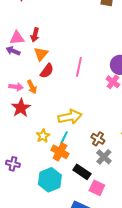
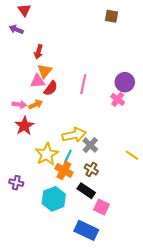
pink triangle: (17, 38) -> (38, 81), moved
purple arrow: (13, 51) -> (16, 29), moved
orange arrow: (32, 87) -> (36, 104), turned -88
yellow star: (43, 136) -> (47, 154), size x1.6
brown cross: (98, 139) -> (91, 169), moved
gray cross: (104, 157) -> (90, 145), moved

